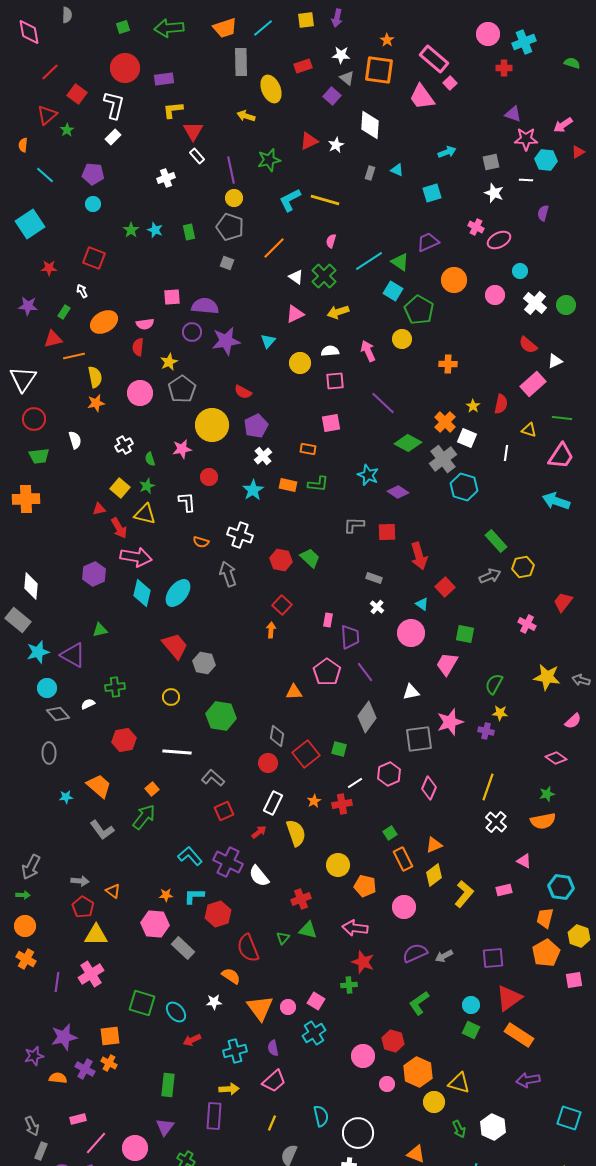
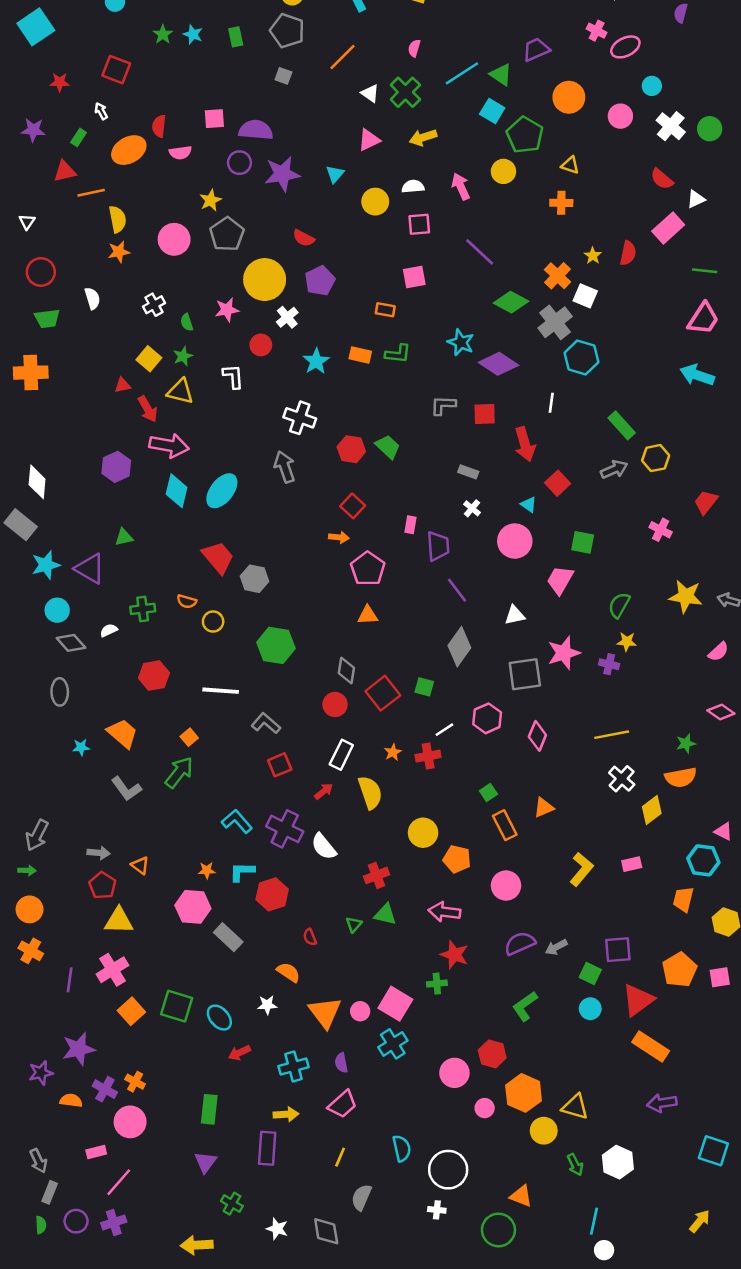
red semicircle: (138, 347) -> (159, 126), moved
white triangle: (23, 379) -> (27, 222), size x0.5
yellow triangle: (529, 430) -> (570, 165), moved
white line: (506, 453) -> (551, 403), moved
white cross: (263, 456) -> (287, 317), moved
purple diamond: (398, 492) -> (498, 364), size x1.4
orange semicircle: (201, 542) -> (187, 601), moved
orange arrow: (271, 630) -> (339, 537), turned 91
pink pentagon: (327, 672) -> (368, 569), moved
pink diamond: (556, 758) -> (721, 712), moved
yellow line: (488, 787) -> (612, 735), turned 60
pink triangle: (524, 861) -> (723, 831), moved
yellow diamond: (434, 875) -> (652, 810), moved
red semicircle: (248, 948) -> (310, 937), size x0.5
orange pentagon: (546, 953) -> (679, 970), moved
pink square: (316, 1001) -> (395, 1004), size x1.5
green square: (471, 1030) -> (590, 974), moved
orange square: (110, 1036) -> (131, 1011), moved, turned -35
pink circle: (135, 1148) -> (130, 1122), moved

